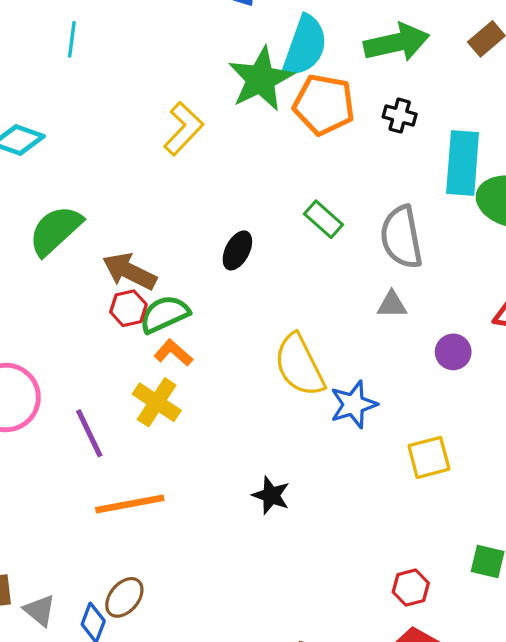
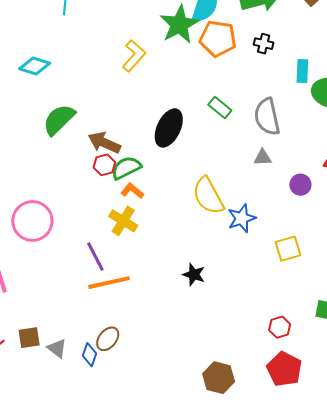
cyan rectangle: (463, 163) -> (302, 71), size x0.6
black ellipse: (237, 250) -> (169, 128), size x1.6
purple line: (89, 433) -> (95, 257), moved

